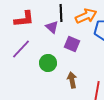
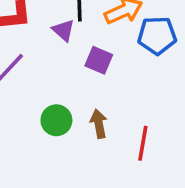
green circle: (48, 63) -> (56, 120), moved

